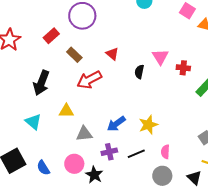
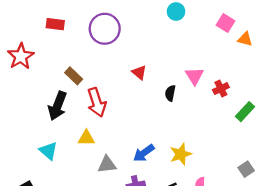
red rectangle: (51, 36) -> (55, 24), moved, turned 49
brown rectangle: (74, 55) -> (74, 76), moved
red cross: (183, 68) -> (221, 89), turned -32
red arrow: (89, 80) -> (97, 102), moved, turned -80

